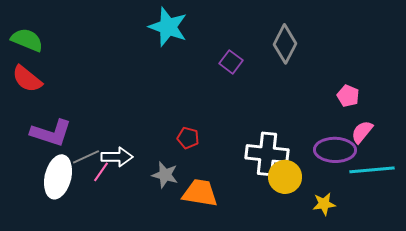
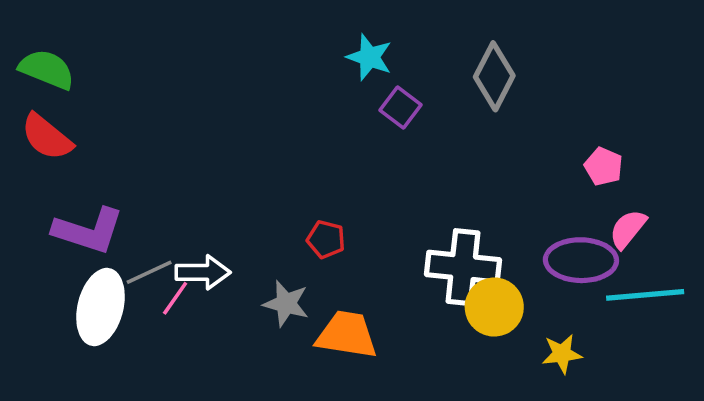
cyan star: (168, 27) -> (369, 57), moved, size x0.7

